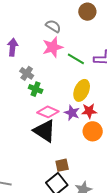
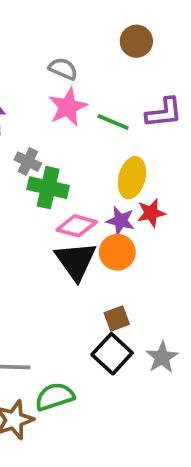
brown circle: (87, 12) -> (136, 41), moved
green cross: (36, 89) -> (48, 188), size x1.5
black triangle: (45, 131) -> (76, 261), turned 30
orange circle: (93, 131) -> (117, 252), moved

